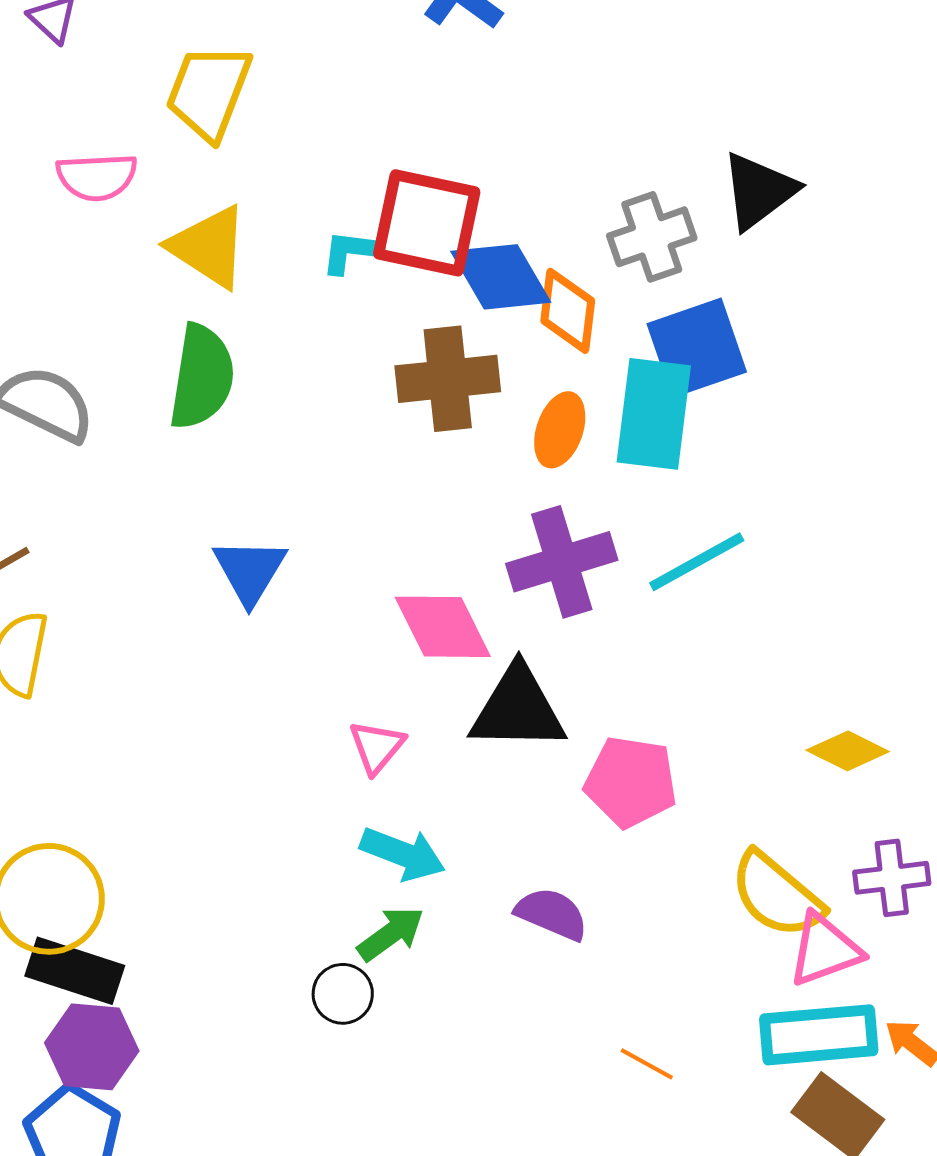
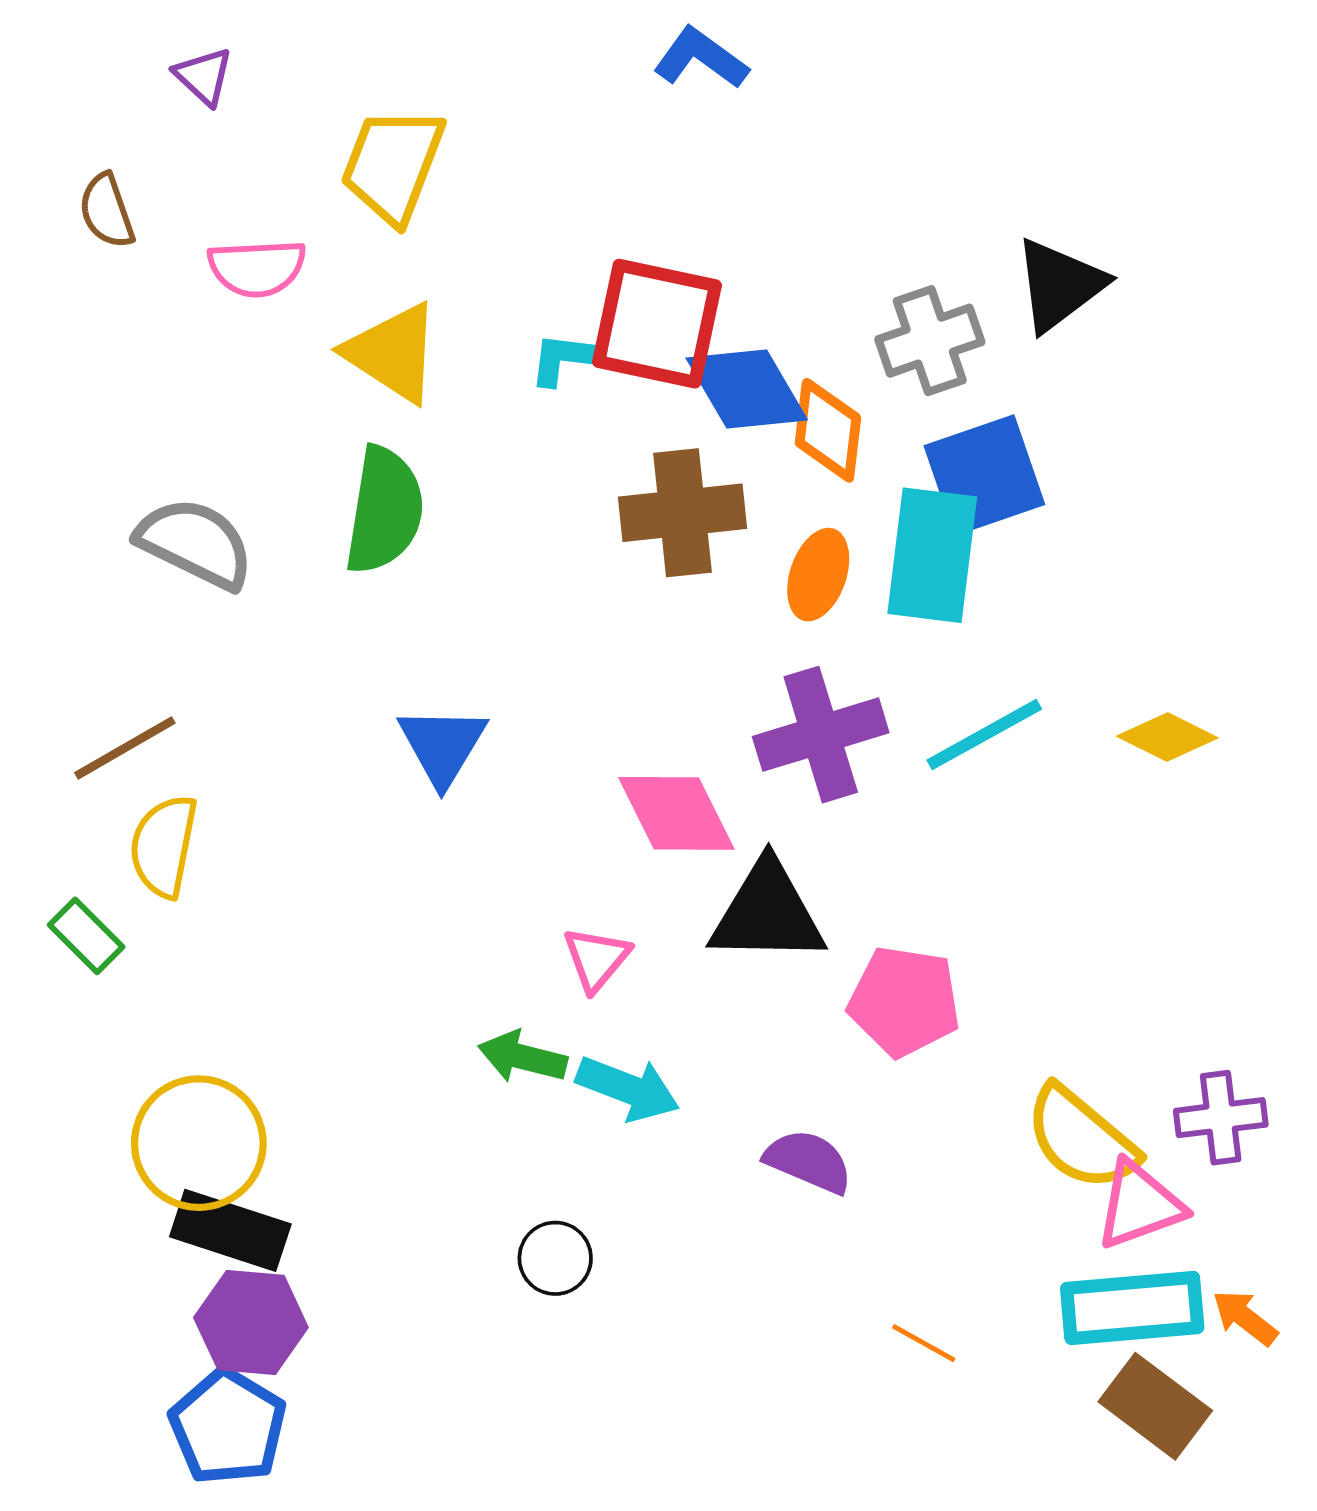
yellow diamond: (848, 751) -> (1167, 737), moved
green arrow: (391, 934) -> (522, 1057), moved, turned -130

